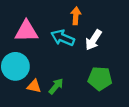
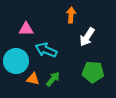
pink triangle: (26, 31) -> (26, 29), size x0.7
cyan arrow: (63, 38) -> (46, 50), moved

